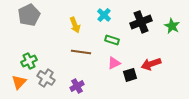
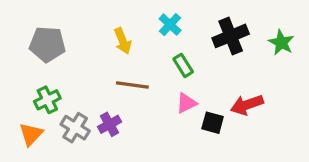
gray pentagon: (29, 15) -> (47, 44), moved, turned 30
green rectangle: (112, 40) -> (183, 65), turned 40
black square: (130, 75) -> (213, 123), turned 32
purple cross: (77, 86) -> (110, 124), moved

